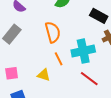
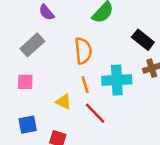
pink square: (12, 73) -> (25, 82), moved
red line: (89, 79) -> (95, 113), moved

